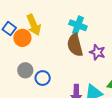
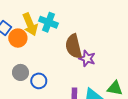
cyan cross: (78, 25) -> (48, 22), moved
purple star: (97, 52) -> (87, 58), moved

